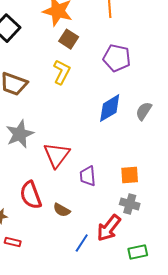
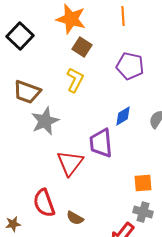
blue diamond: (110, 108) -> (123, 116), size x0.7
gray star: (20, 134) -> (45, 121), moved
purple trapezoid: (88, 176) -> (101, 143), moved, size x1.4

